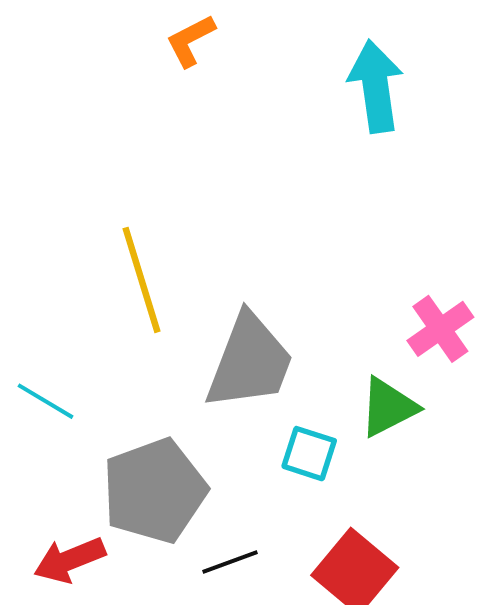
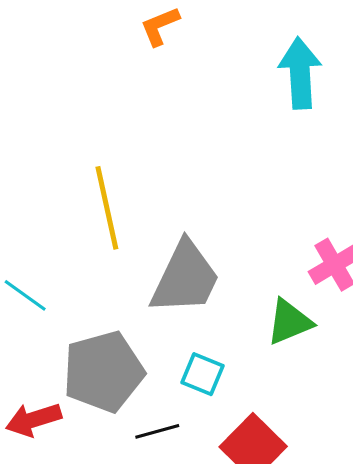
cyan square: (309, 454) -> (202, 374), moved

